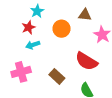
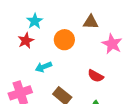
cyan arrow: (33, 45) -> (43, 67), moved
red semicircle: (86, 61) -> (96, 76), size x0.6

